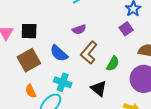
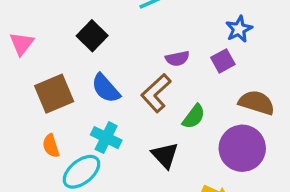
purple semicircle: (79, 29) -> (177, 59), moved
black square: (29, 31) -> (92, 36), moved, turned 36

